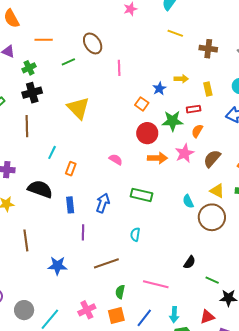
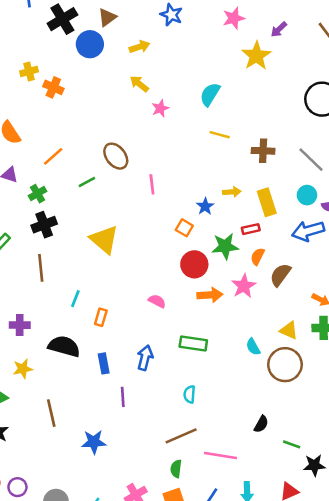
orange line: (44, 40) -> (53, 156), turned -36
yellow rectangle: (208, 89) -> (267, 202), size x1.5
brown semicircle: (212, 159) -> (280, 275), moved
brown line: (106, 263) -> (181, 436), moved

